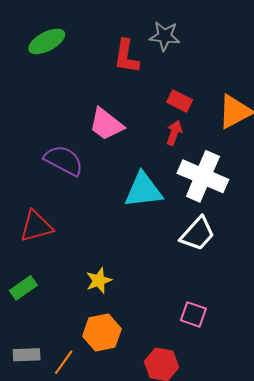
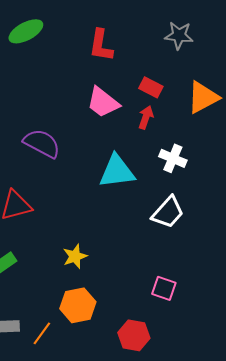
gray star: (165, 36) -> (179, 35), moved
pink trapezoid: (106, 124) -> (103, 102), moved
white cross: (203, 176) -> (173, 158), size x0.6

